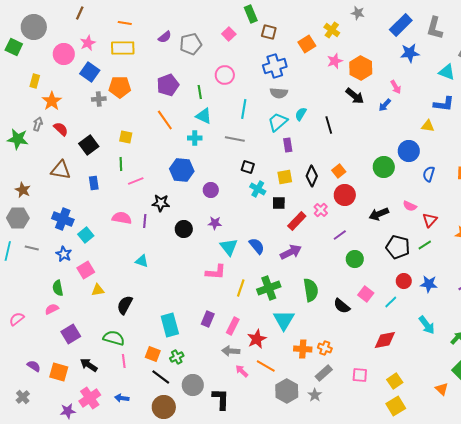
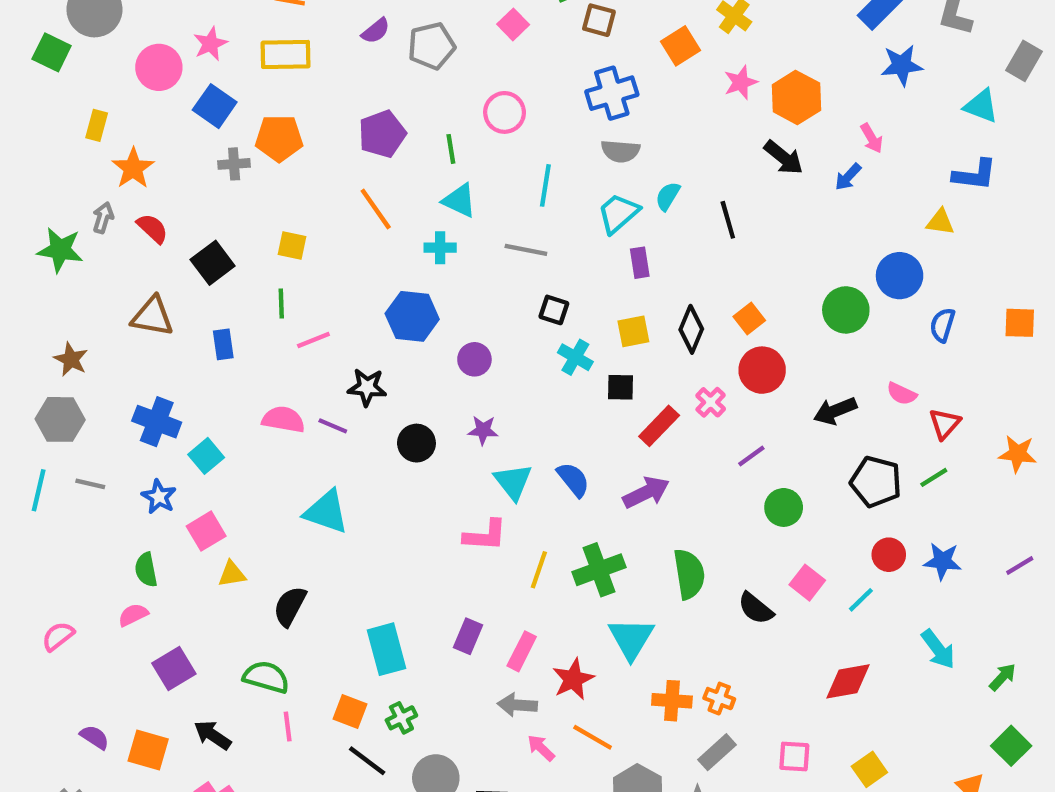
purple line: (145, 221) -> (333, 426), turned -72
cyan triangle: (142, 261) -> (326, 512), size x1.6

